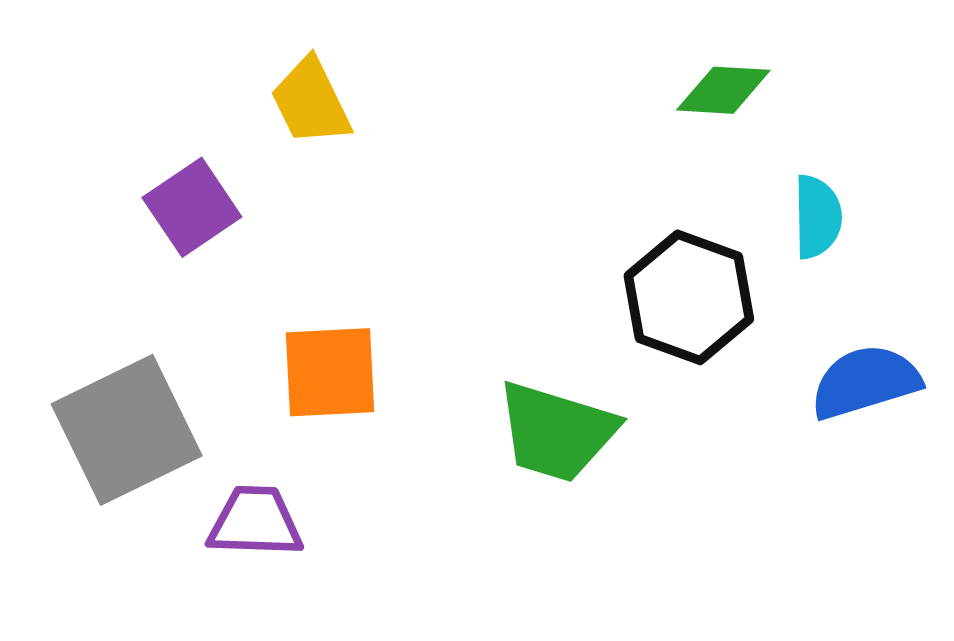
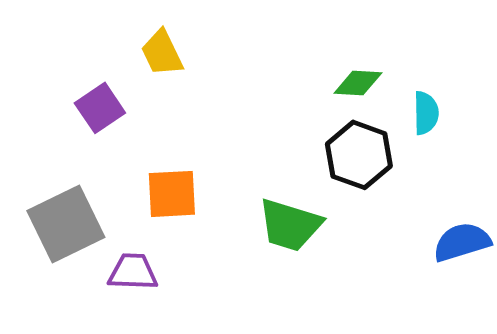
green diamond: (723, 90) -> (358, 83), moved
blue semicircle: (865, 382) -> (462, 242), moved

